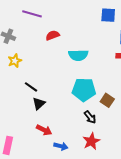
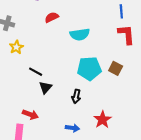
brown square: (107, 100) -> (116, 68), moved
black arrow: (90, 117) -> (76, 96), moved, turned 56
red arrow: (44, 130) -> (30, 115), moved

